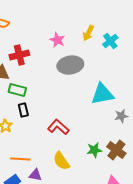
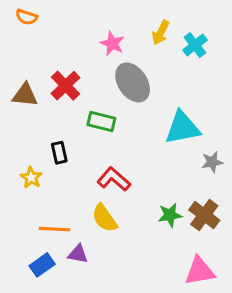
red cross: (19, 55) -> (66, 86), moved, turned -30
gray ellipse: (70, 65) -> (133, 82), turned 65
green rectangle: (17, 90) -> (101, 121), moved
yellow semicircle: (61, 161) -> (104, 218), moved

